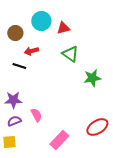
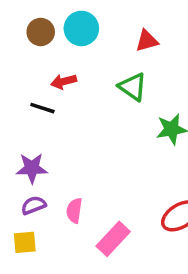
red triangle: (63, 28) -> (147, 41), moved
brown circle: (15, 33) -> (41, 32), moved
pink semicircle: (36, 115) -> (74, 211), moved, turned -144

